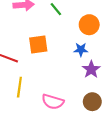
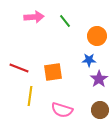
orange square: (38, 44) -> (53, 72), moved

